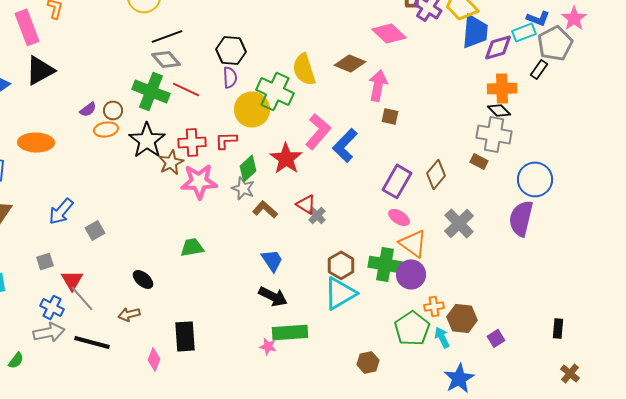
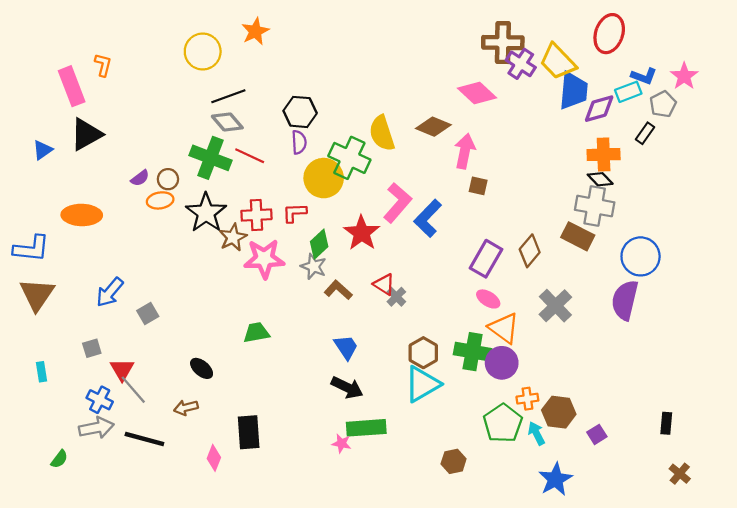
gray pentagon: (555, 43) -> (663, 104), size x0.7
brown rectangle: (479, 161) -> (578, 236), size x1.6

